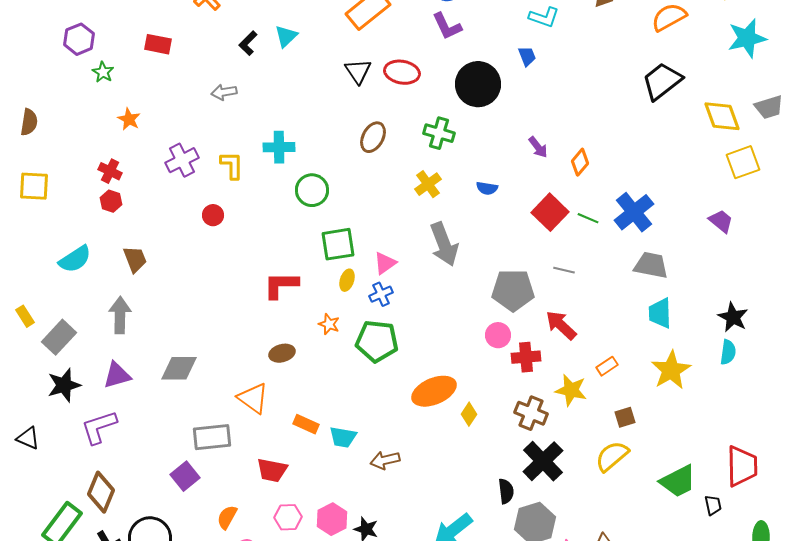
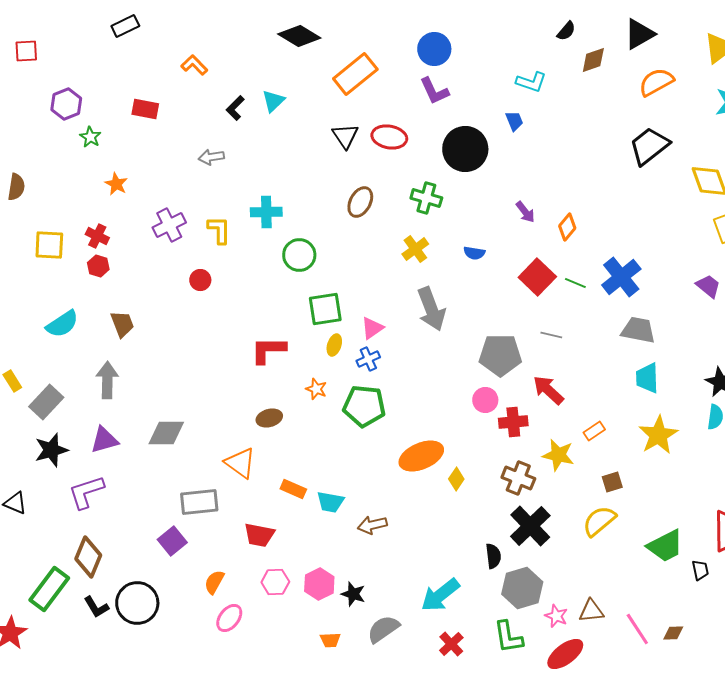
yellow square: (34, 186) -> (49, 245), moved

